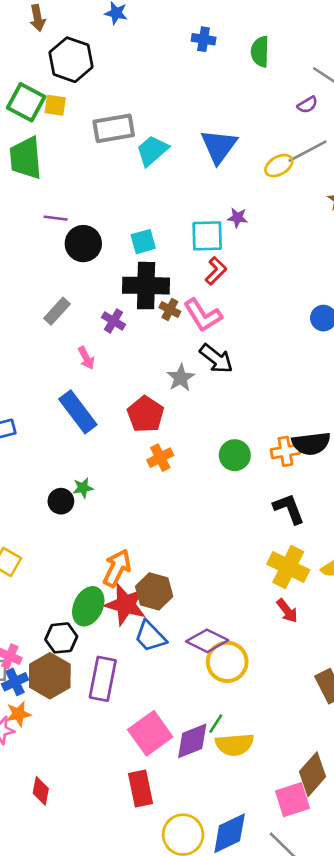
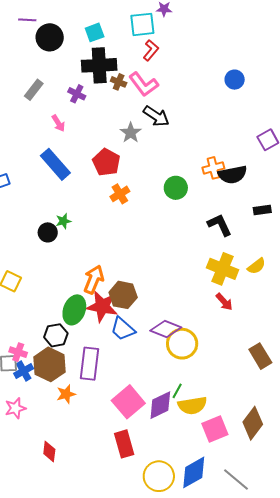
orange cross: (285, 451) -> (213, 168), moved
orange star: (19, 714) -> (66, 394), moved
pink square: (293, 800) -> (215, 429), moved

